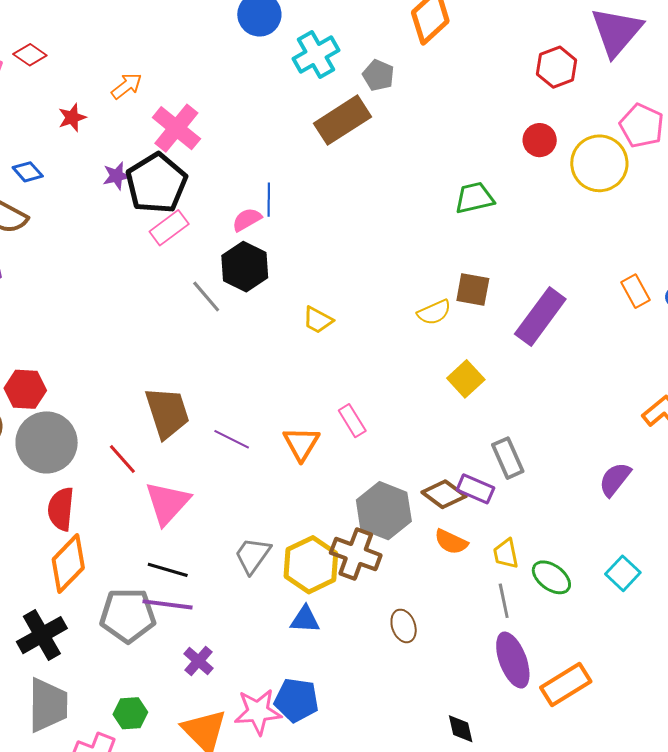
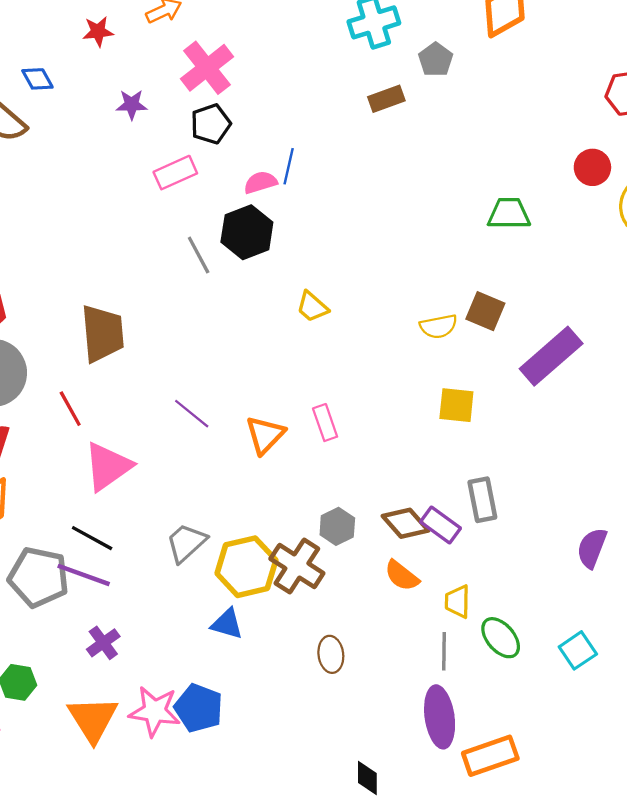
brown rectangle: (342, 120) -> (386, 99), size x0.6
black pentagon: (156, 183) -> (211, 124), moved, size x0.6
yellow square: (466, 379) -> (456, 405), turned 36
brown trapezoid: (167, 413) -> (102, 333), moved
purple semicircle: (615, 479) -> (592, 548), turned -30
gray hexagon: (384, 511) -> (337, 526), size x0.6

